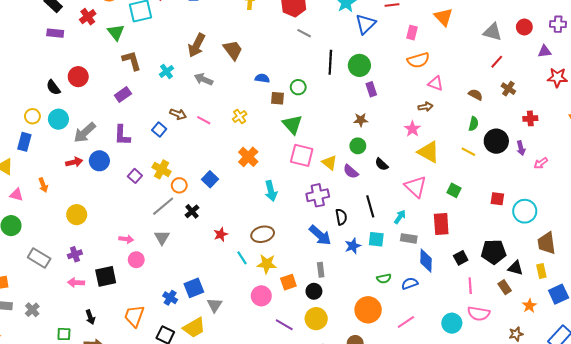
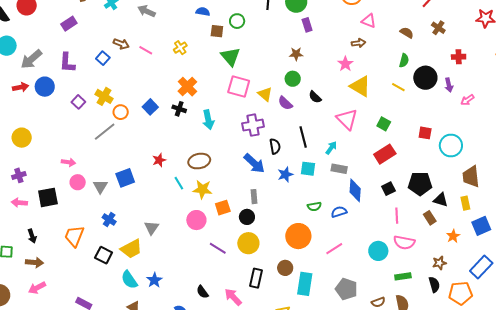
black cross: (192, 211) -> (179, 109), moved, turned -32
red rectangle: (441, 224) -> (385, 154), moved, turned 60
gray triangle: (162, 237) -> (100, 186), moved
blue square: (194, 288) -> (125, 178), moved

